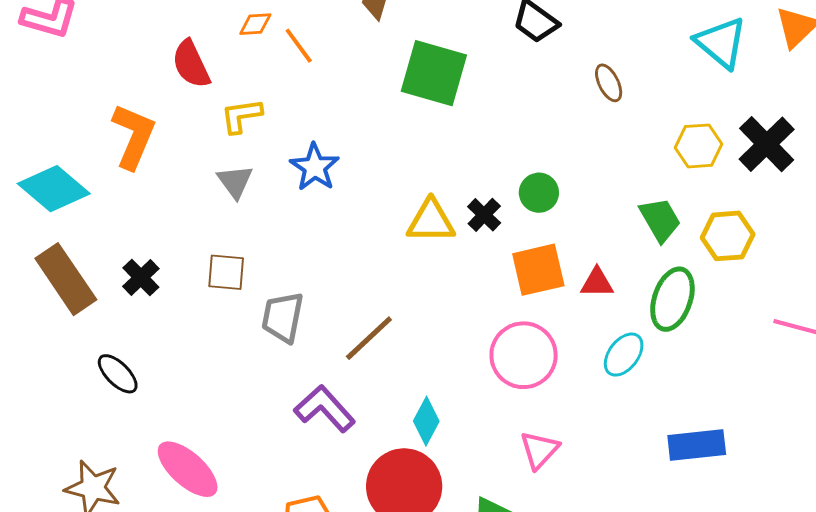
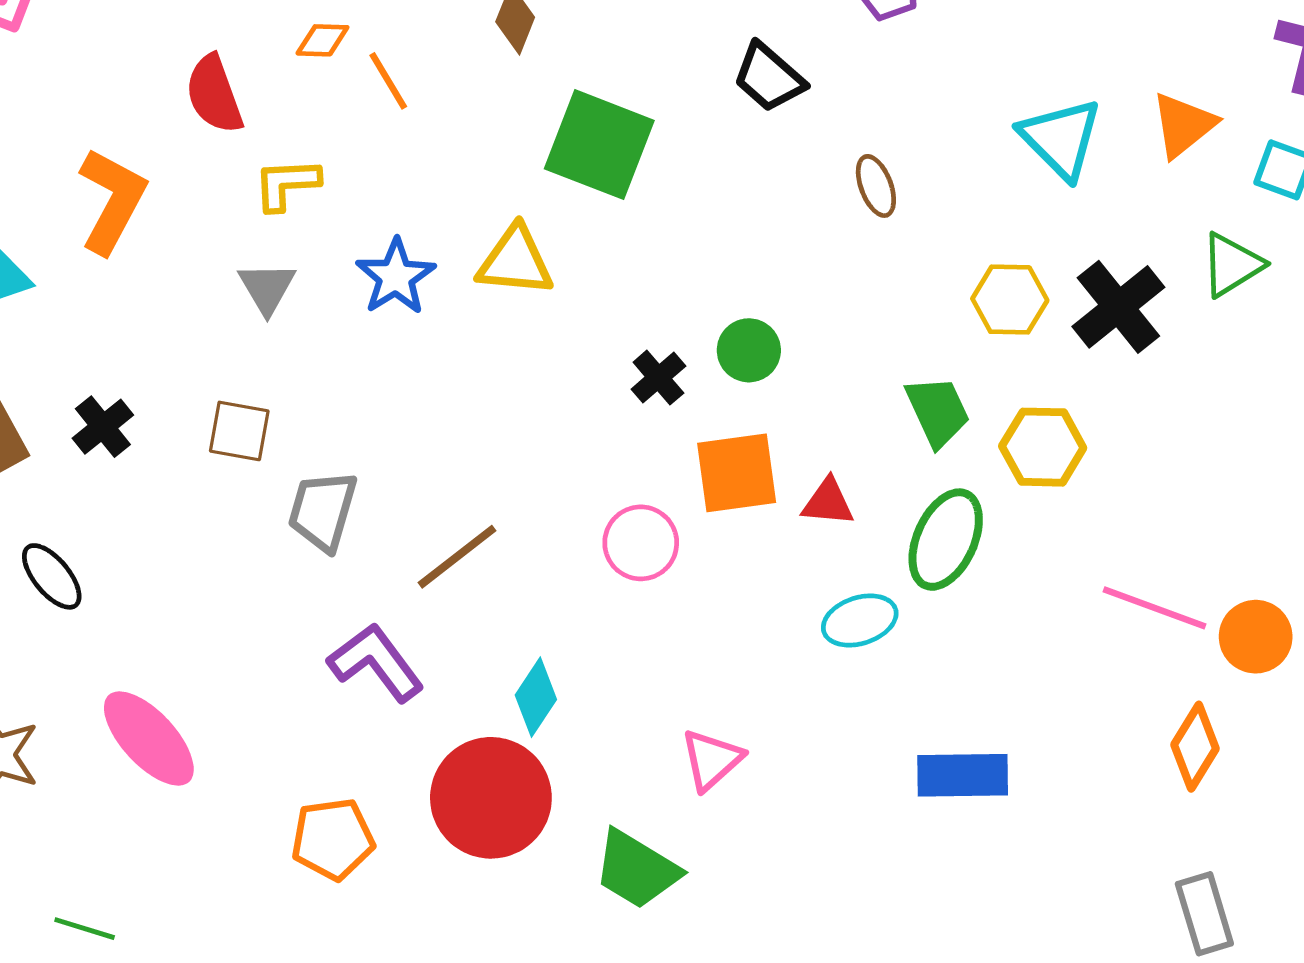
yellow triangle: (431, 221) -> (515, 261), moved
pink circle: (524, 355) -> (641, 543), moved, size x0.7
cyan ellipse: (624, 355) -> (860, 620), turned 30

